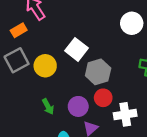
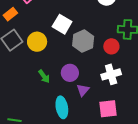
red circle: (103, 98) -> (111, 46), moved

